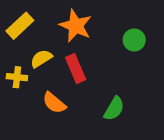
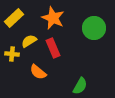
green circle: (134, 40) -> (94, 28), size x1.5
green semicircle: (114, 109) -> (80, 86), moved

